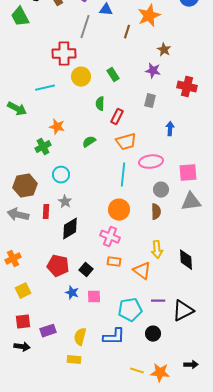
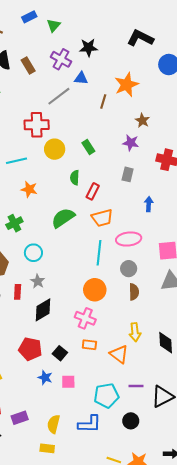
gray line: (85, 27) -> (59, 96), turned 35
orange star: (57, 127) -> (29, 189), moved
green semicircle: (89, 142) -> (63, 218), size x1.6
gray circle: (161, 190) -> (129, 269), moved

